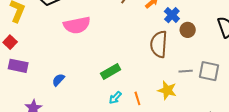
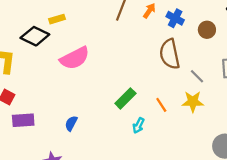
brown circle: (188, 30) -> (207, 30), moved
gray line: (186, 71) -> (197, 76), moved, turned 64
orange line: (137, 98) -> (161, 105), moved

